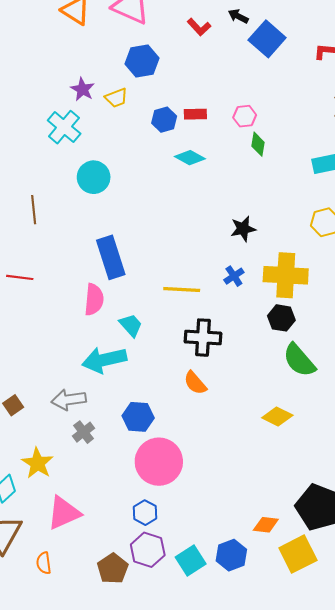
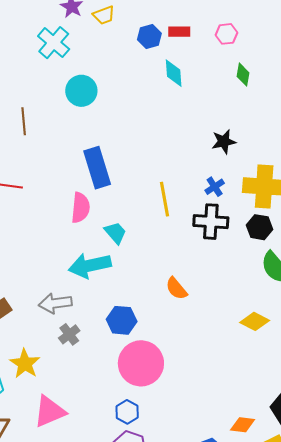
green diamond: (258, 144) -> (243, 75), moved
cyan diamond: (190, 158) -> (174, 73), turned 56
yellow line: (182, 290) -> (164, 199), turned 76
black cross: (203, 338) -> (211, 222), moved

